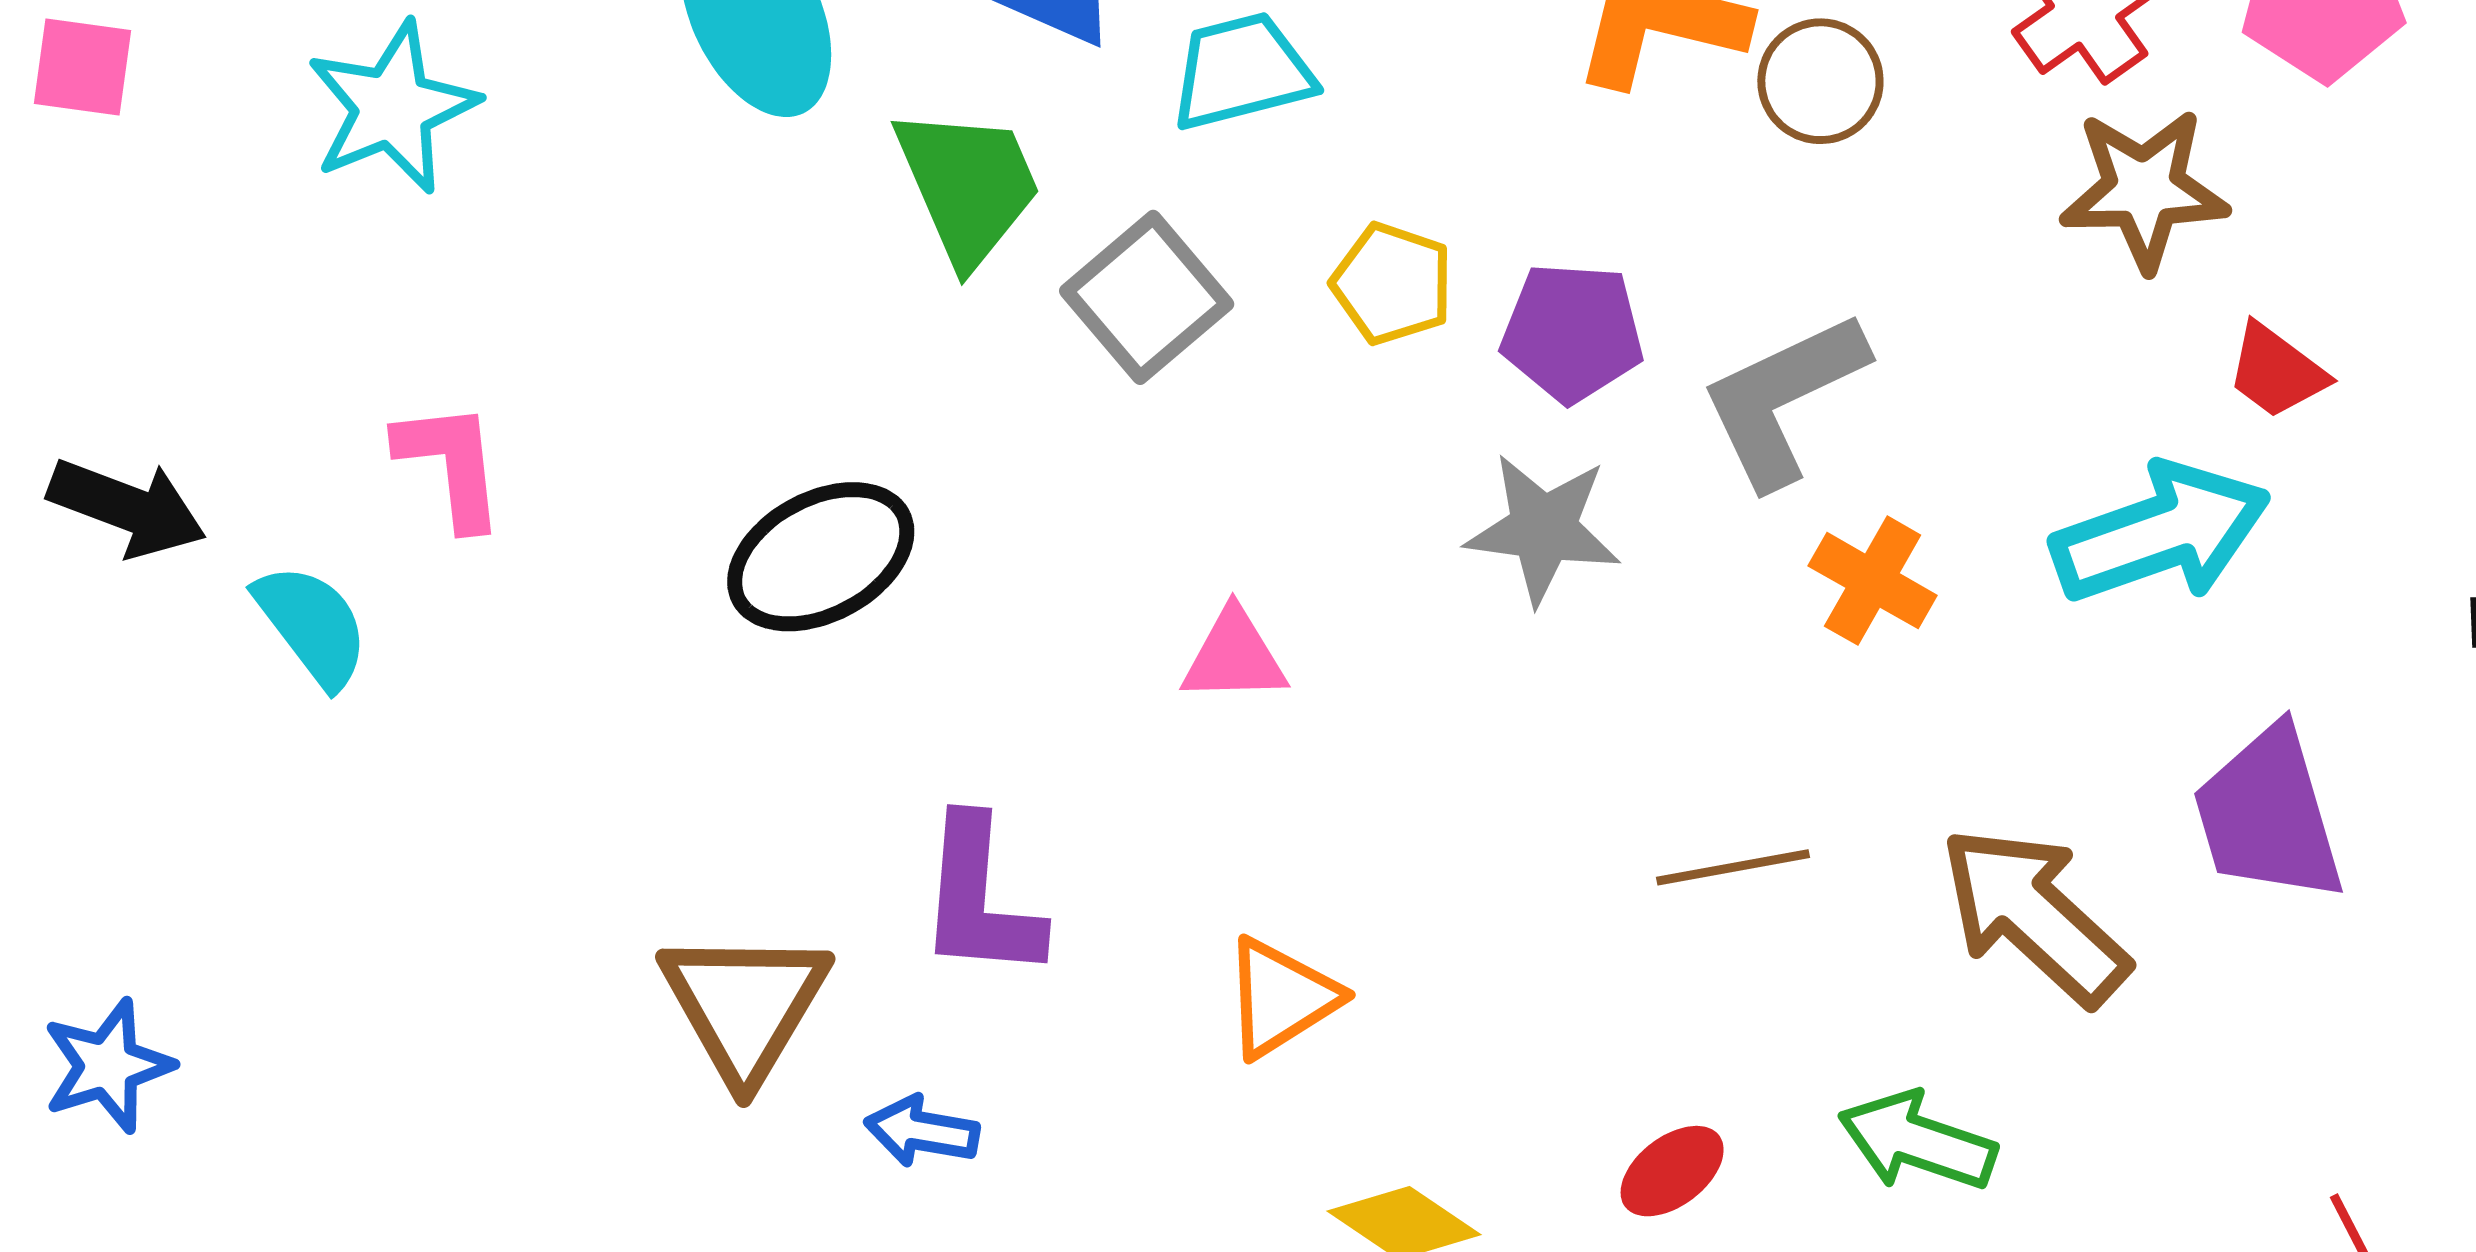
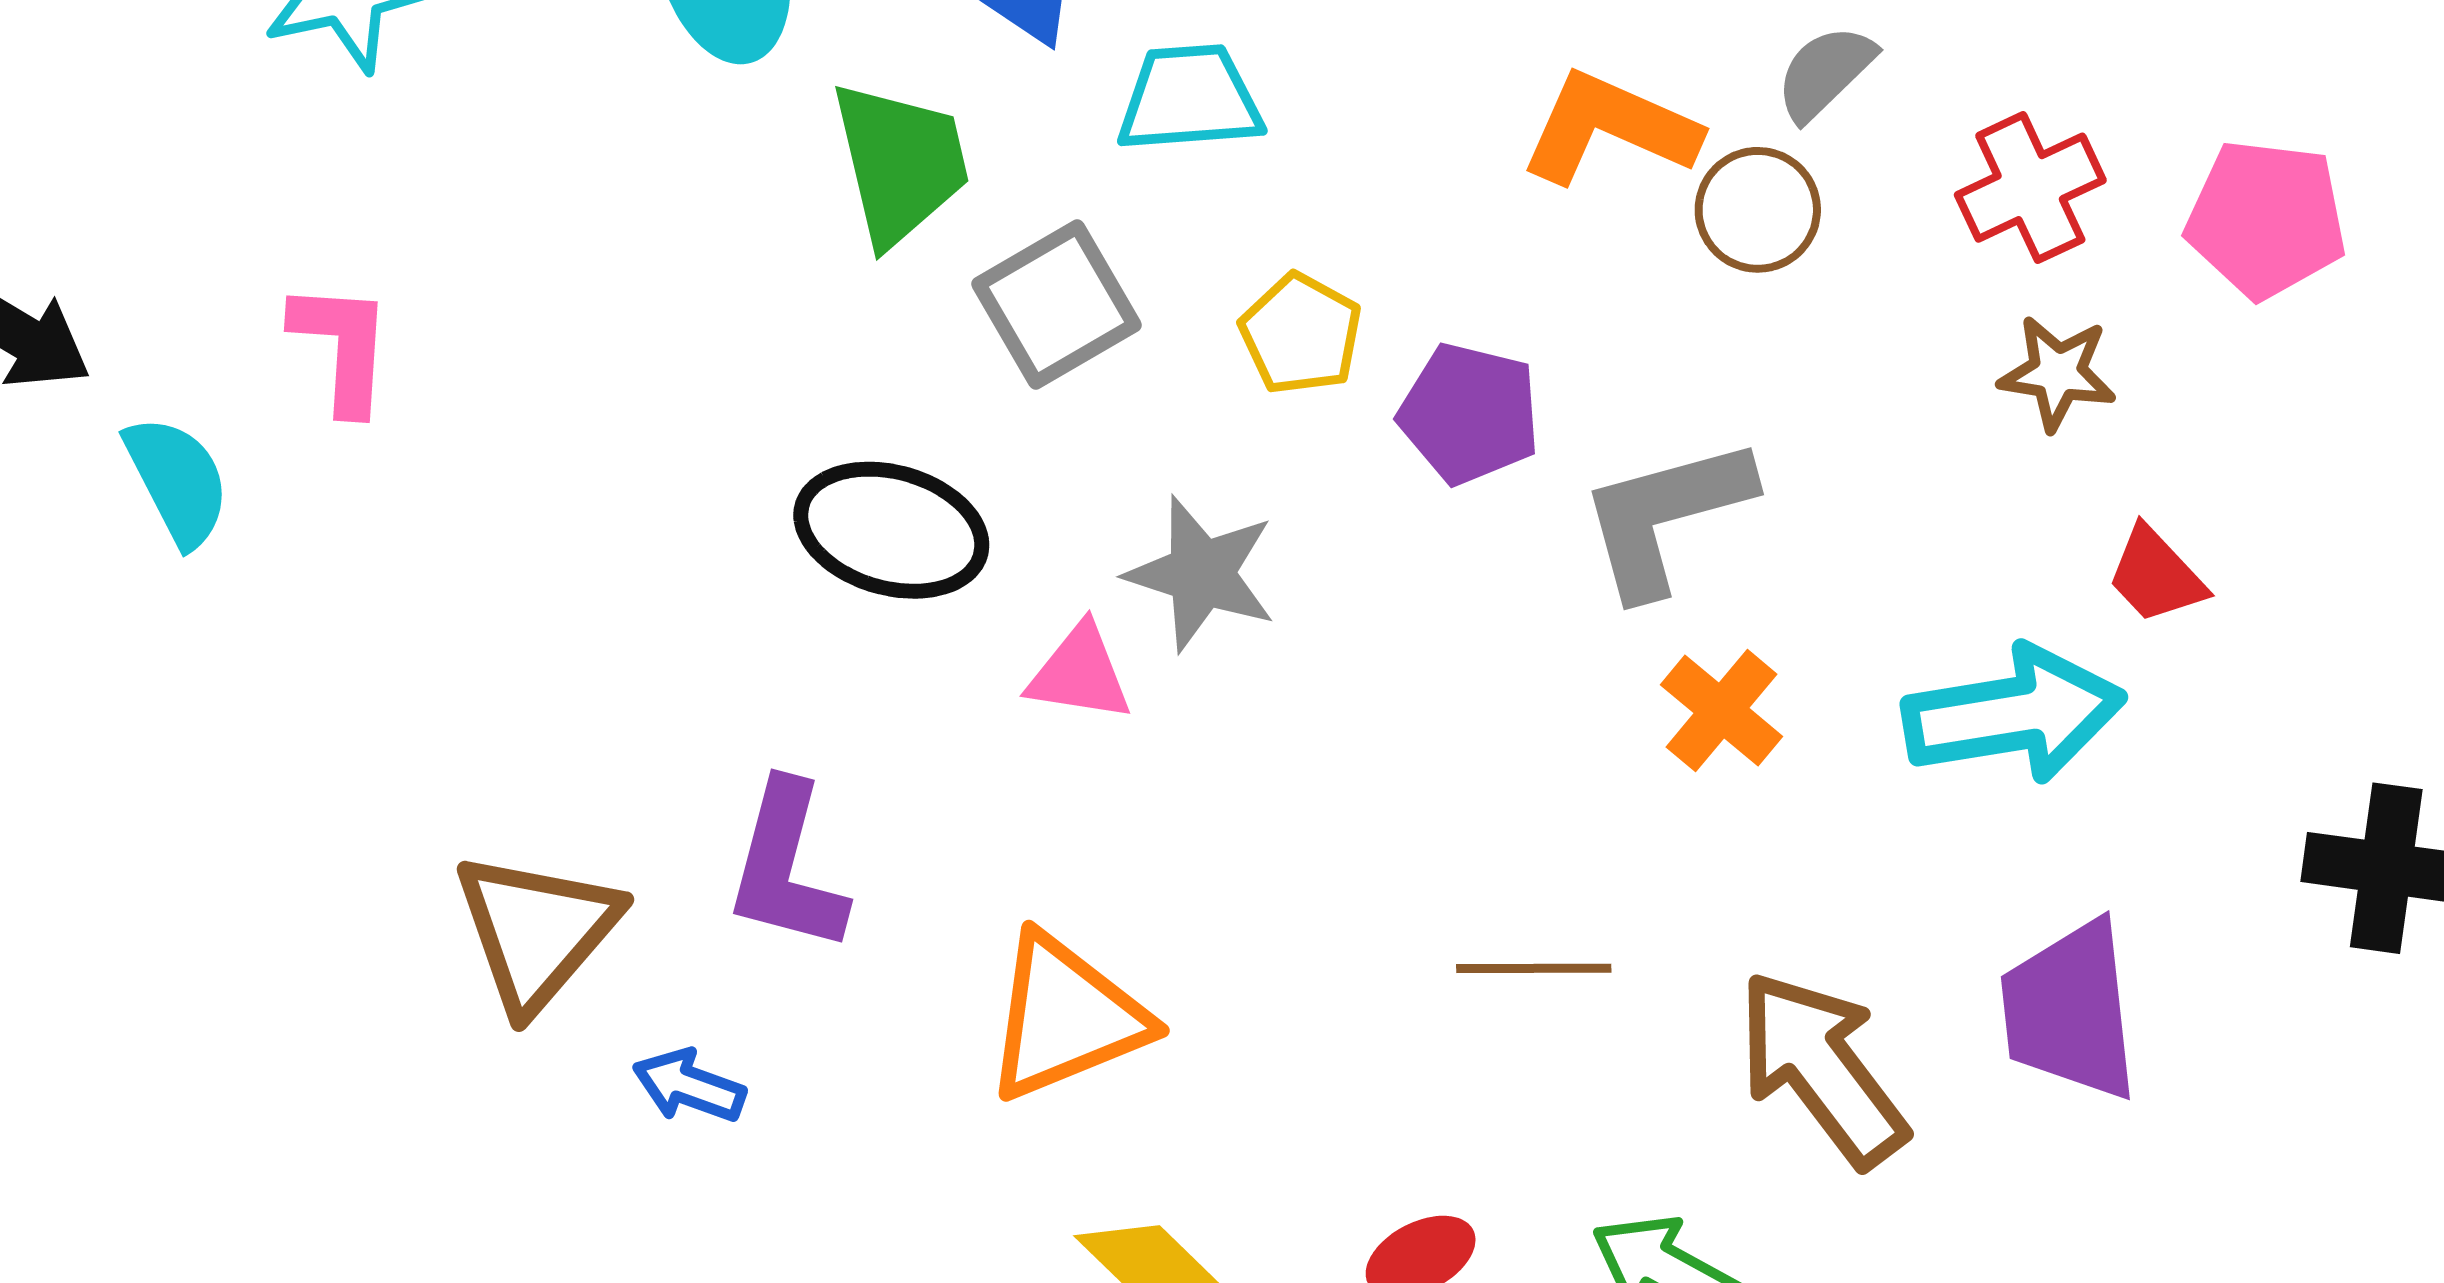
brown star: (2144, 189) -> (2057, 373), size x0.7
gray star: (1543, 529) -> (1201, 574), moved
black ellipse: (821, 557) -> (891, 530), moved, turned 34
orange triangle: (1281, 998) -> (1066, 1017), size x1.4

